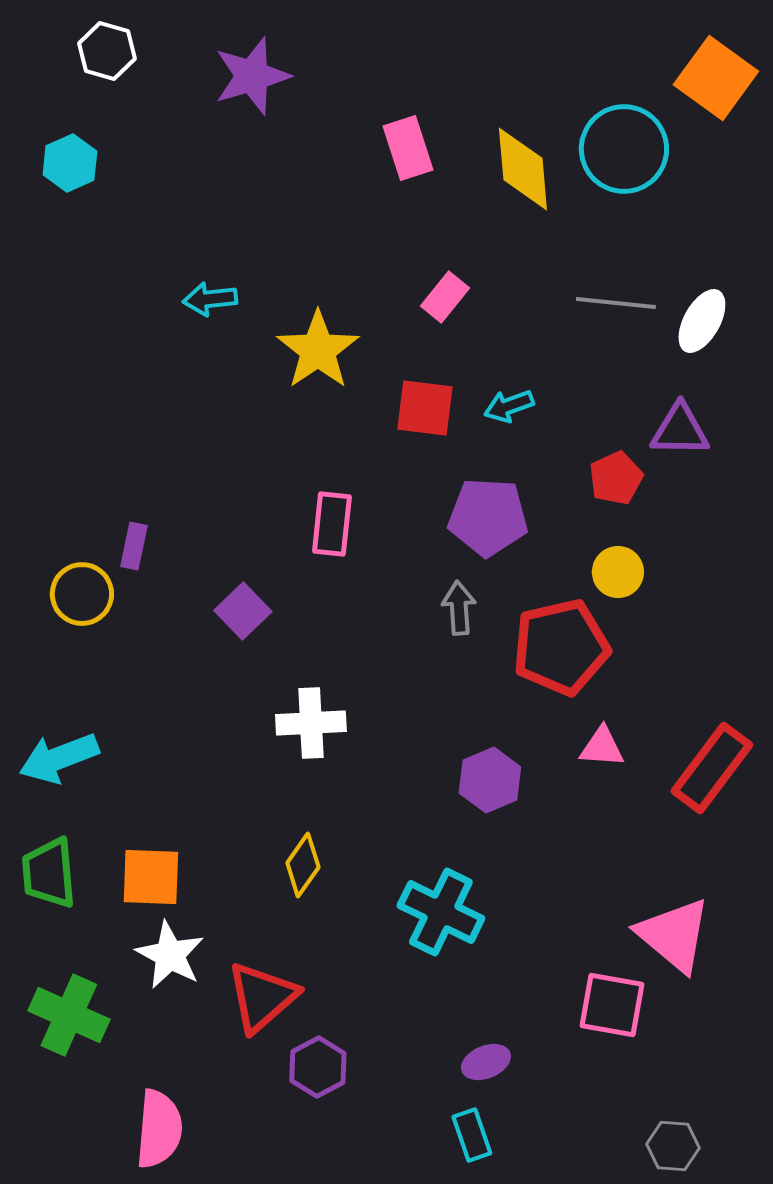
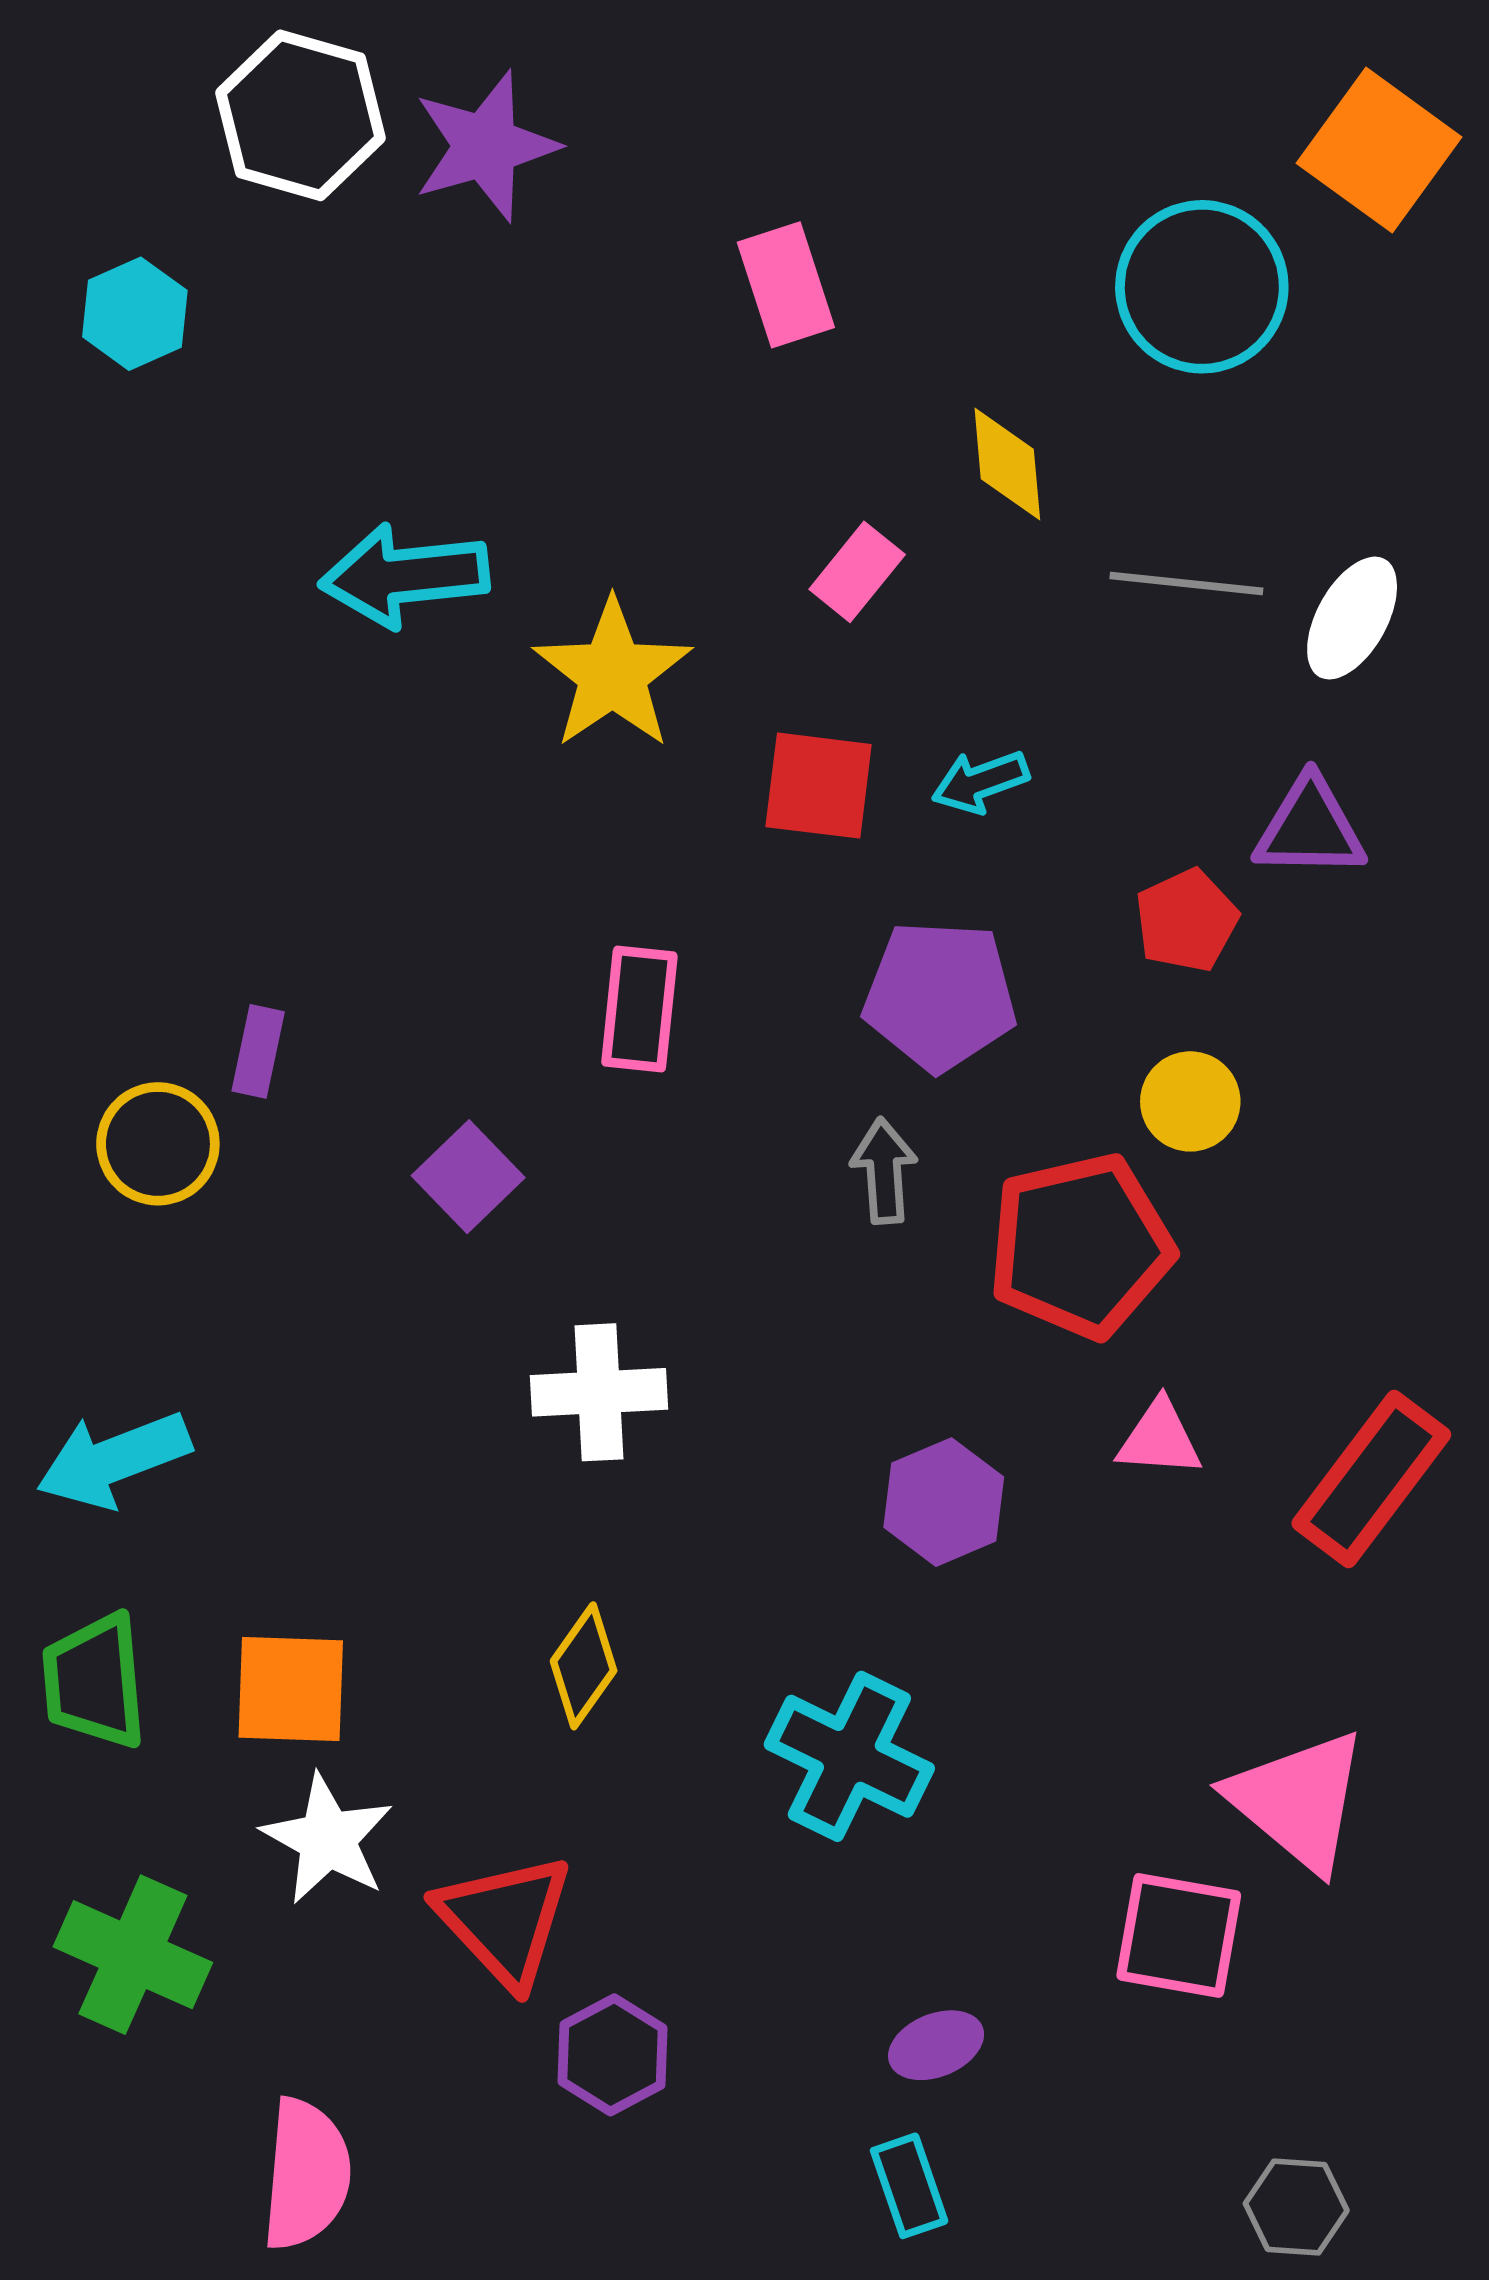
white hexagon: (107, 51) -> (300, 115), moved, size x1.5
yellow diamond: (523, 169) -> (1007, 464), moved, size x0.7
cyan arrow: (210, 299) -> (404, 576), size x1.6
red triangle: (262, 997) -> (505, 1920), turned -32

